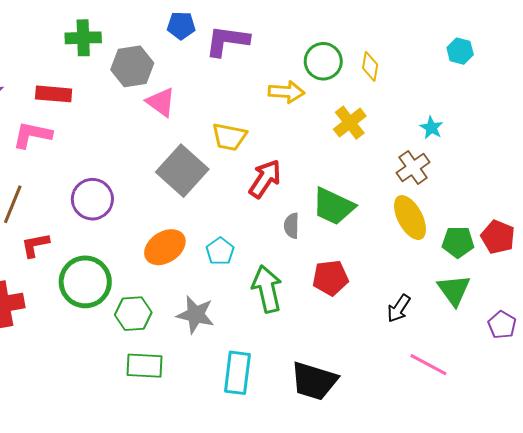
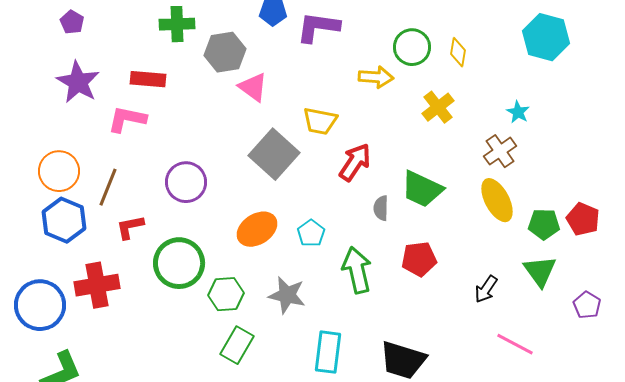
cyan hexagon: (460, 51) -> (546, 37), size x1.8
green rectangle: (144, 366) -> (237, 345), turned -63

